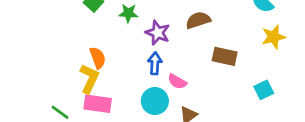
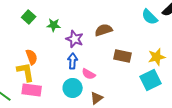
yellow star: (273, 37) -> (157, 57), moved
yellow L-shape: (89, 79) -> (26, 72), turned -35
cyan square: (264, 90) -> (151, 80), size x1.5

